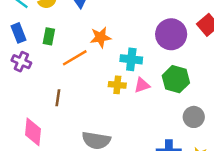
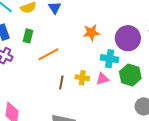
orange star: (101, 37) -> (91, 33), moved
cyan cross: (131, 59) -> (110, 59), moved
brown line: (58, 98) -> (61, 83), moved

